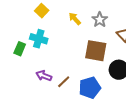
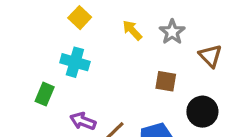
green rectangle: (20, 49) -> (45, 94), moved
brown square: (96, 51) -> (166, 81), size x0.6

